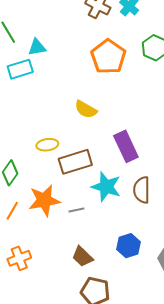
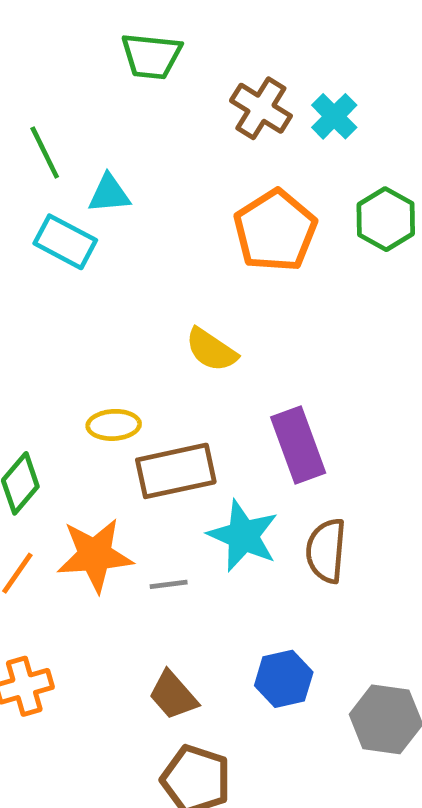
cyan rectangle: (20, 69) -> (65, 242), turned 40

